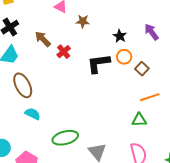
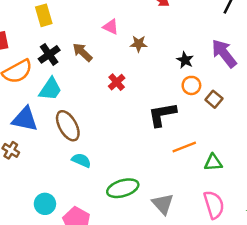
purple arrow: (152, 32) -> (224, 53), size x1.4
brown arrow: (43, 39) -> (82, 52), moved
black L-shape: (98, 63) -> (162, 115), moved
orange line: (150, 97) -> (184, 147), moved

